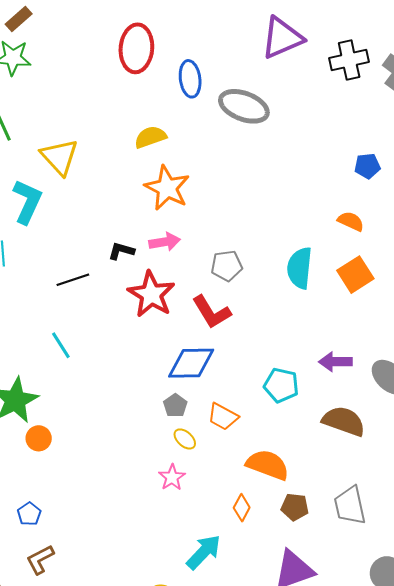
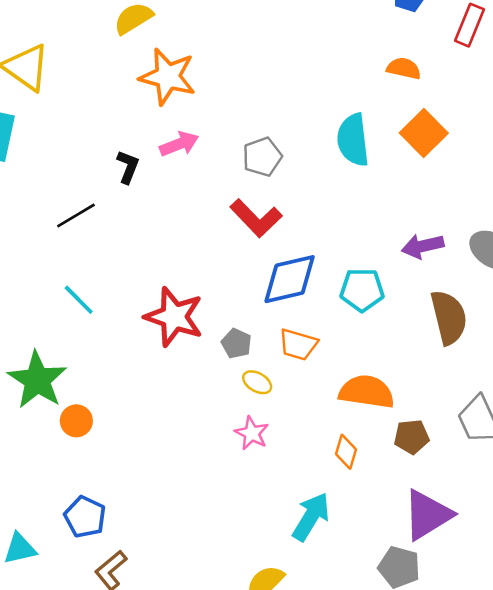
black L-shape: (121, 251) -> (128, 167), turned 108
red star: (151, 294) -> (174, 317), moved
blue diamond: (191, 363) -> (290, 279), moved
brown semicircle: (344, 421) -> (449, 317), turned 69
blue pentagon: (29, 514) -> (85, 517), size x1.4

